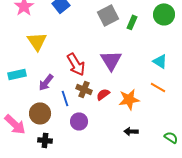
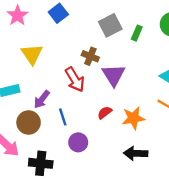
brown cross: (84, 89) -> (90, 56), moved
brown circle: (40, 113) -> (29, 123), moved
black arrow: (131, 131) -> (136, 153), size x1.5
black cross: (45, 140) -> (41, 163), size x1.5

